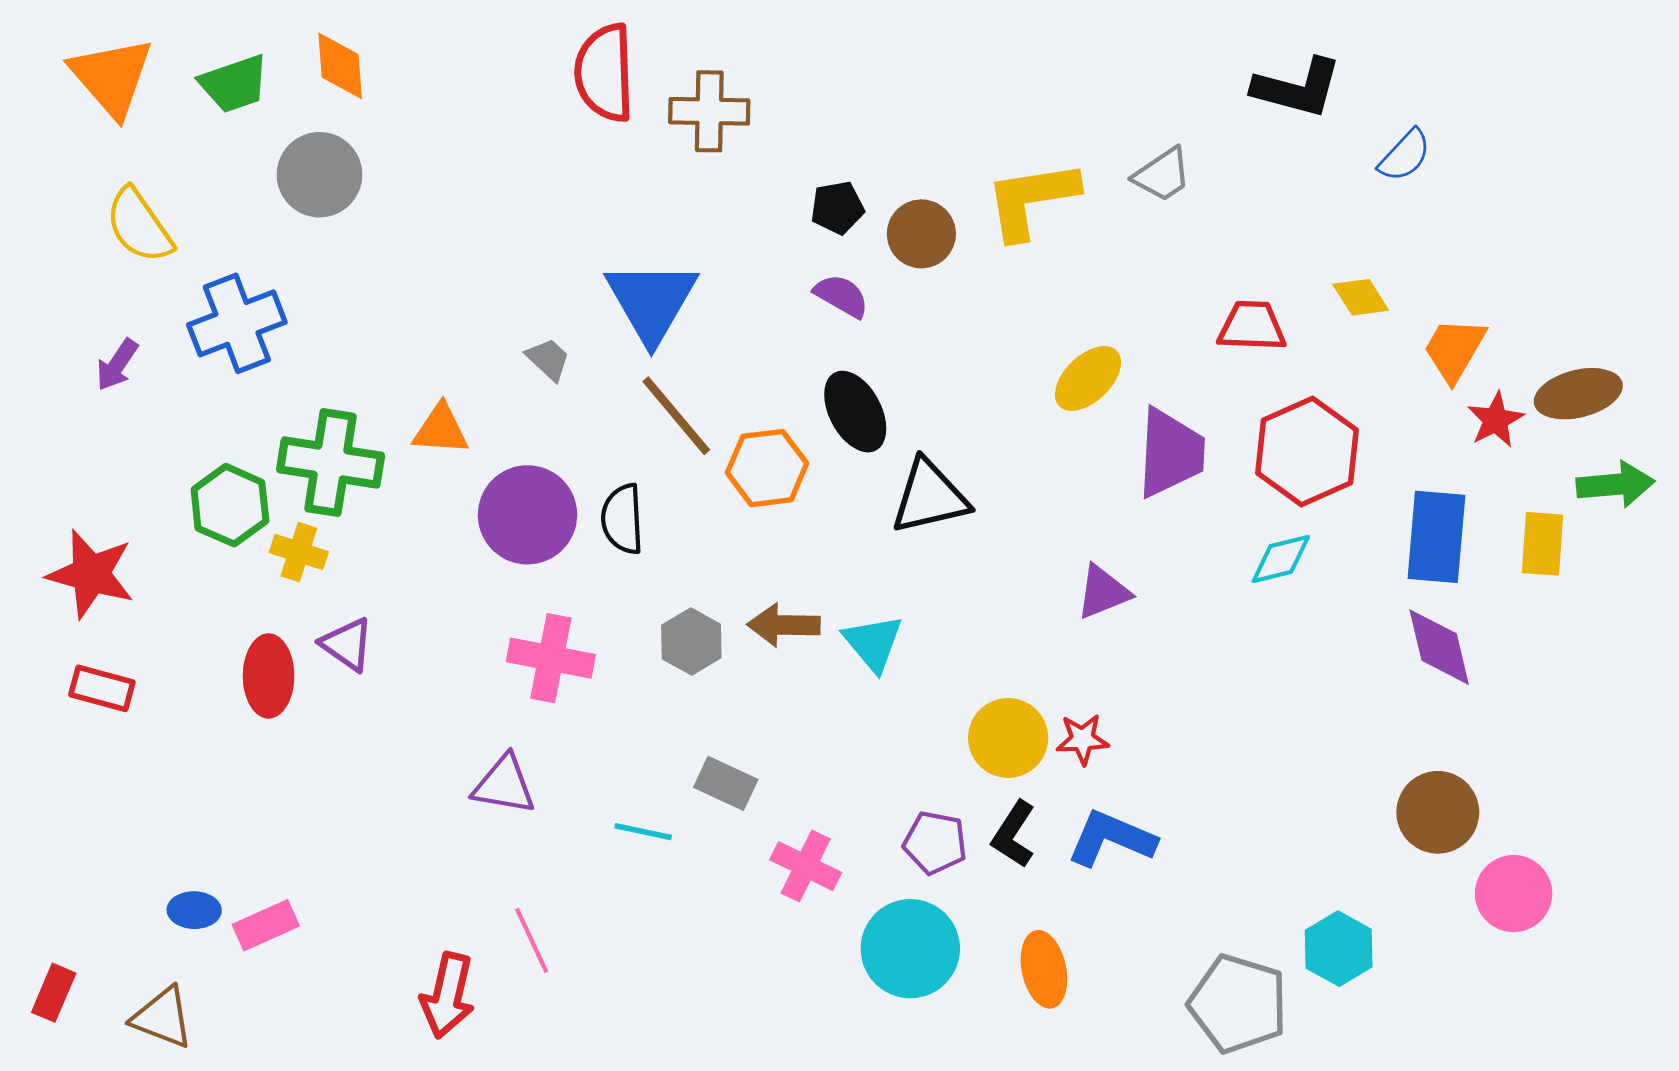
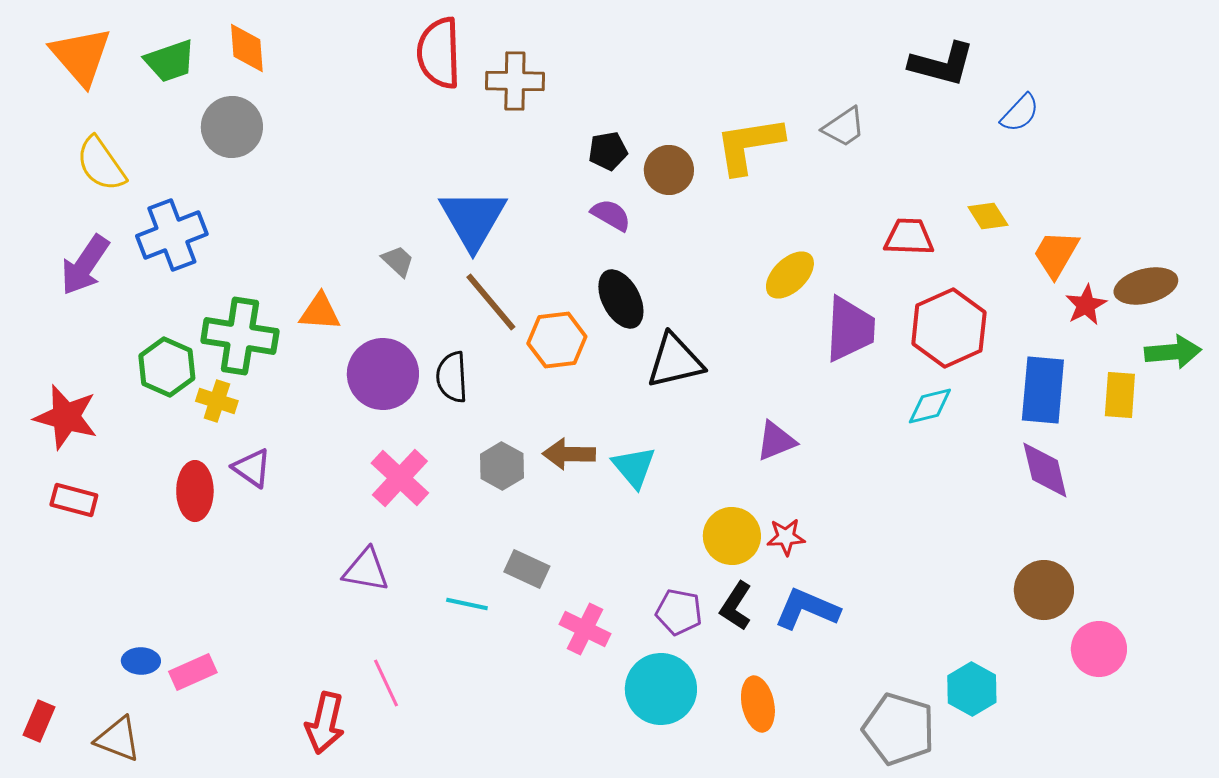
purple arrow: (117, 365) -> (85, 265), size x1.6
purple triangle: (1103, 592) -> (776, 441), moved
pink cross: (551, 658) -> (400, 478), turned 32

